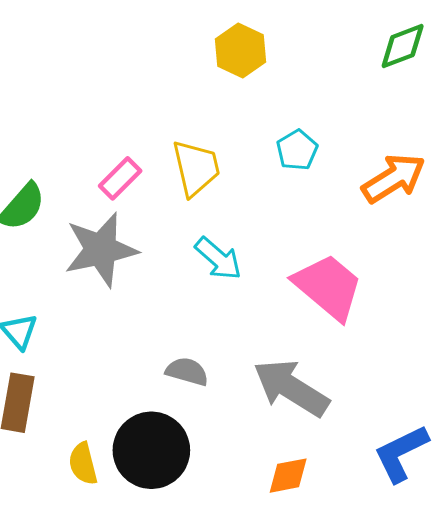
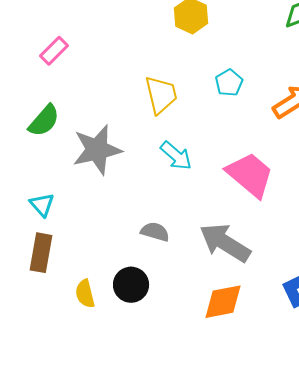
pink rectangle: (120, 178) -> (54, 51), moved
black circle: (151, 450) -> (131, 285), size x0.7
orange diamond: (288, 476) -> (223, 302), size x1.4

